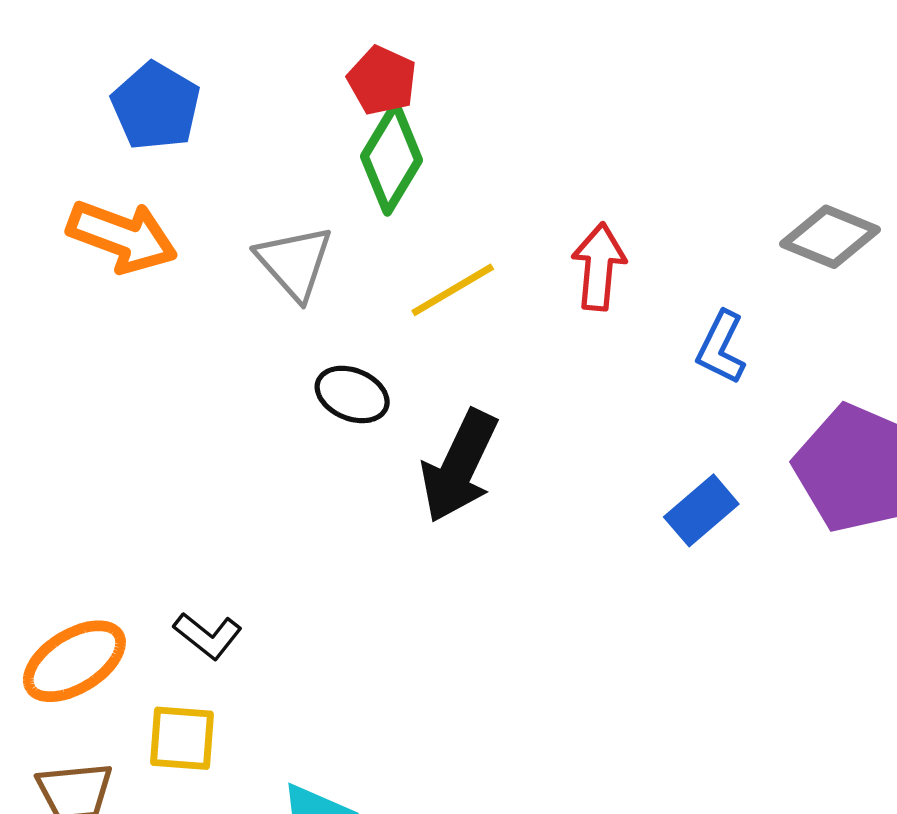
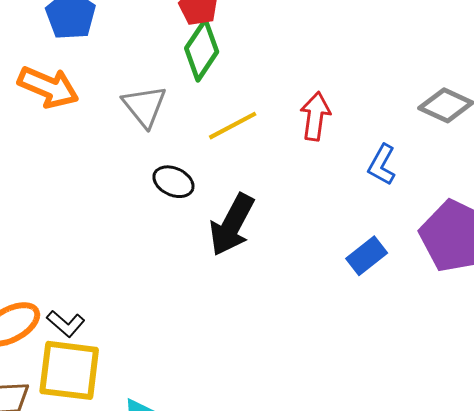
black L-shape: (208, 636) -> (66, 324), moved
yellow square: (182, 738) -> (69, 370), size x1.6

